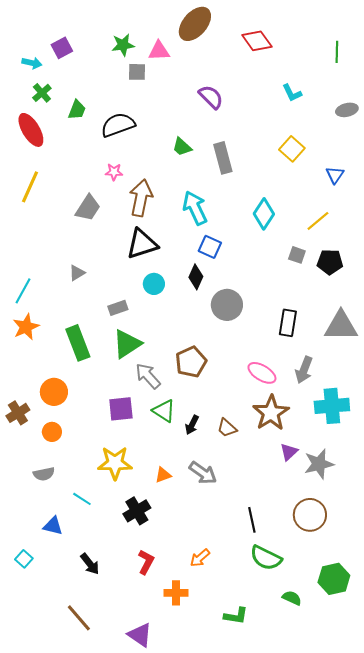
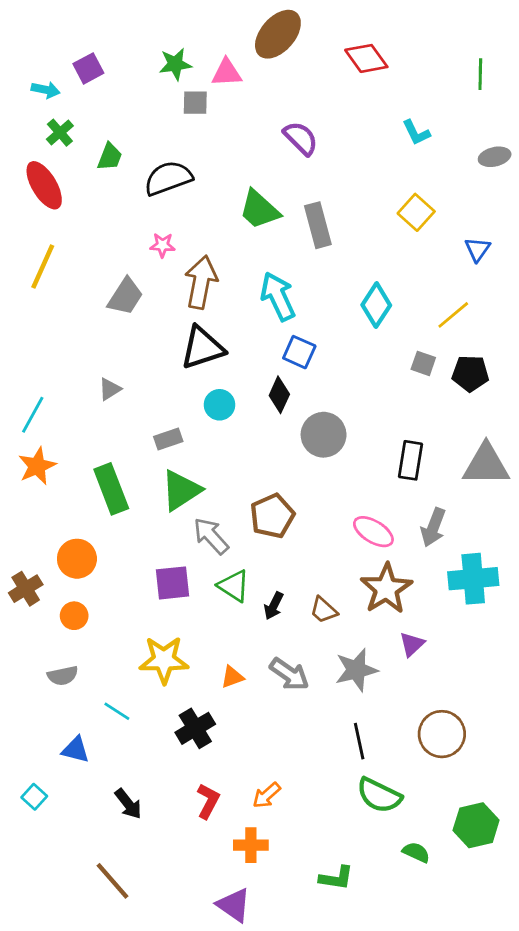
green trapezoid: (182, 147) -> (259, 210), size x1.5
gray star: (319, 464) -> (356, 670), moved
orange arrow: (200, 558) -> (267, 795), moved
purple triangle: (140, 635) -> (234, 905), moved

